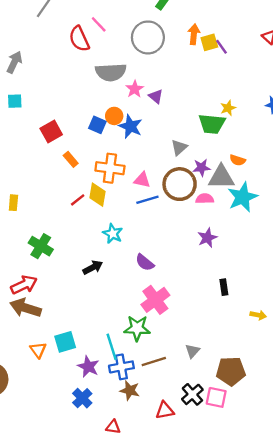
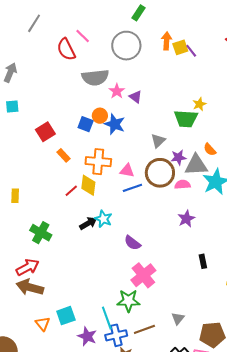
orange semicircle: (238, 160) -> (210, 149), turned 32
black arrow: (93, 267) -> (88, 223), moved

